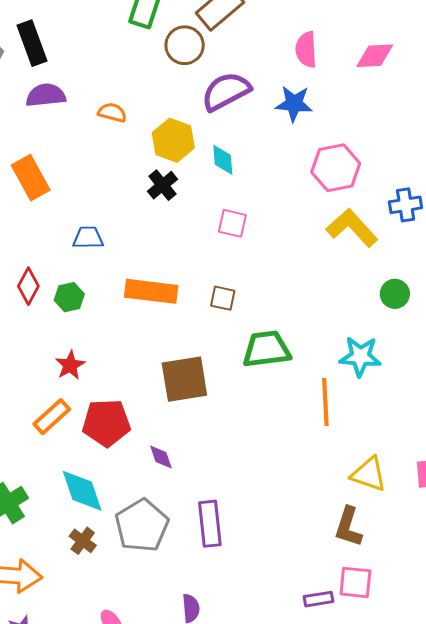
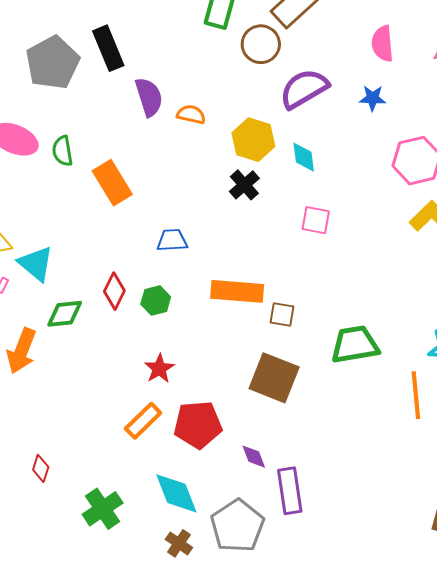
purple semicircle: (46, 95) -> (149, 97), moved, turned 81
blue star: (294, 104) -> (372, 98), size x0.7
brown square: (223, 298) -> (282, 315), moved
brown square: (184, 379) -> (274, 378), turned 33
purple rectangle: (210, 524) -> (290, 491), moved

